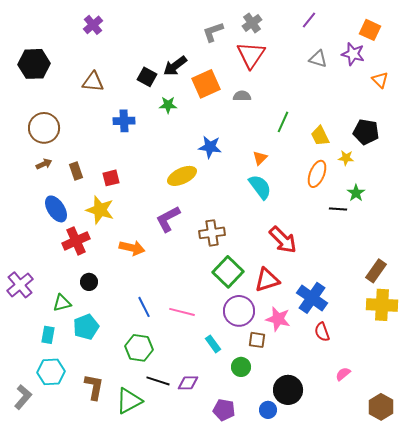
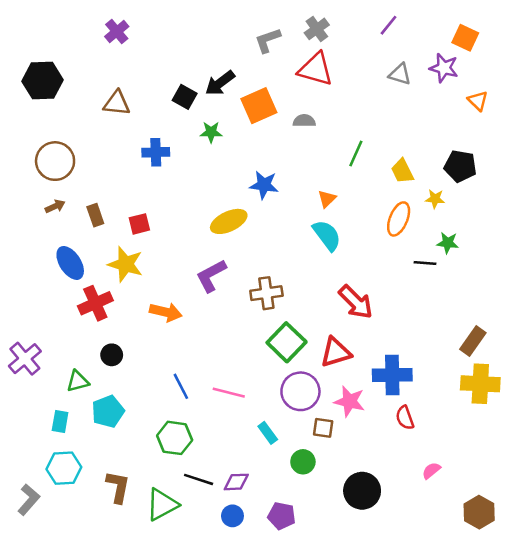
red triangle: (251, 55) -> (316, 69), turned -48
green star: (356, 193) -> (448, 243), turned -30
blue cross: (312, 298) -> (392, 375), turned -36
blue circle: (268, 410) -> (232, 516), moved

